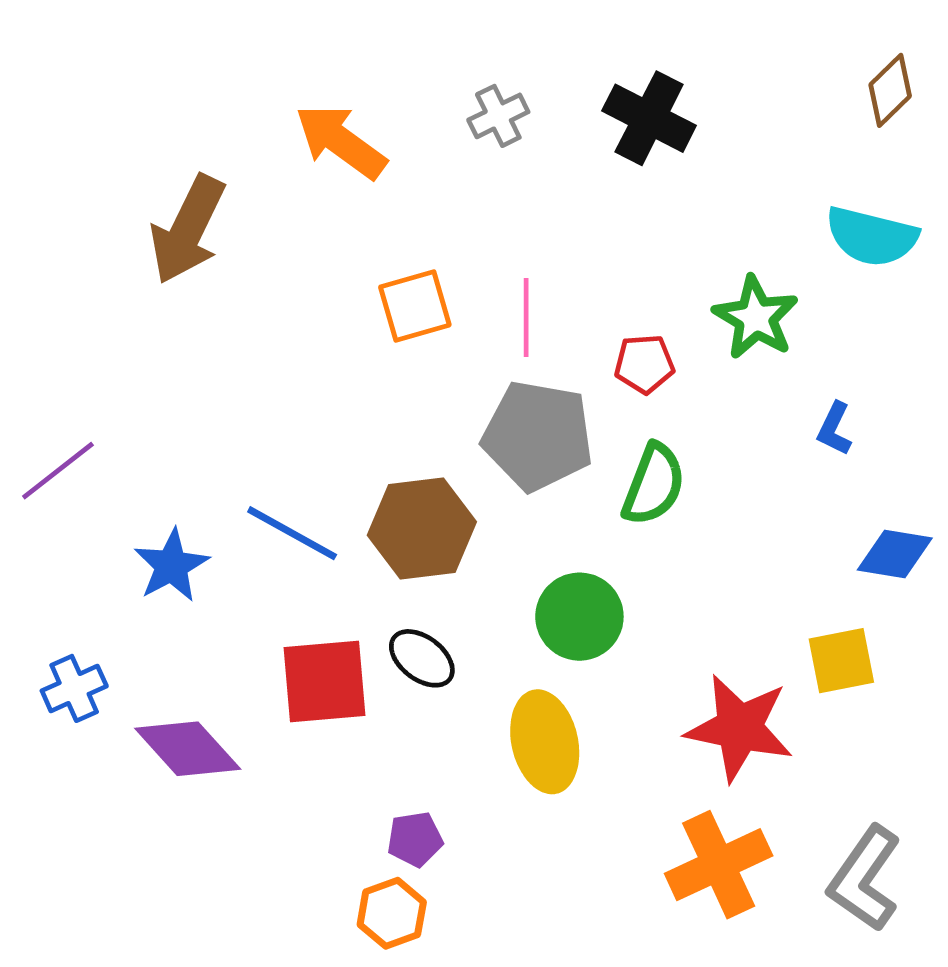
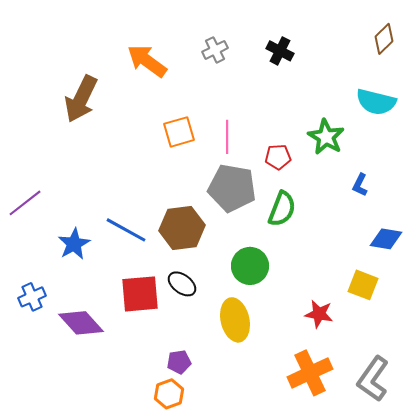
black cross: (649, 118) -> (280, 51), size x0.7
yellow square: (841, 661) -> (363, 285), turned 32
red star: (739, 728) -> (319, 314), size x0.6

